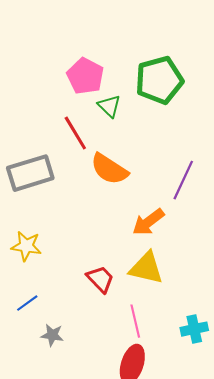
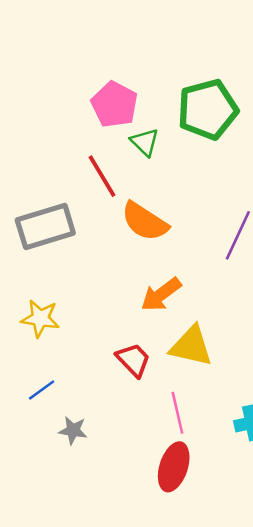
orange arrow: (148, 222) -> (161, 294), moved

